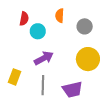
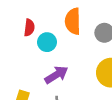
orange semicircle: (60, 16) -> (73, 21), size x1.5

